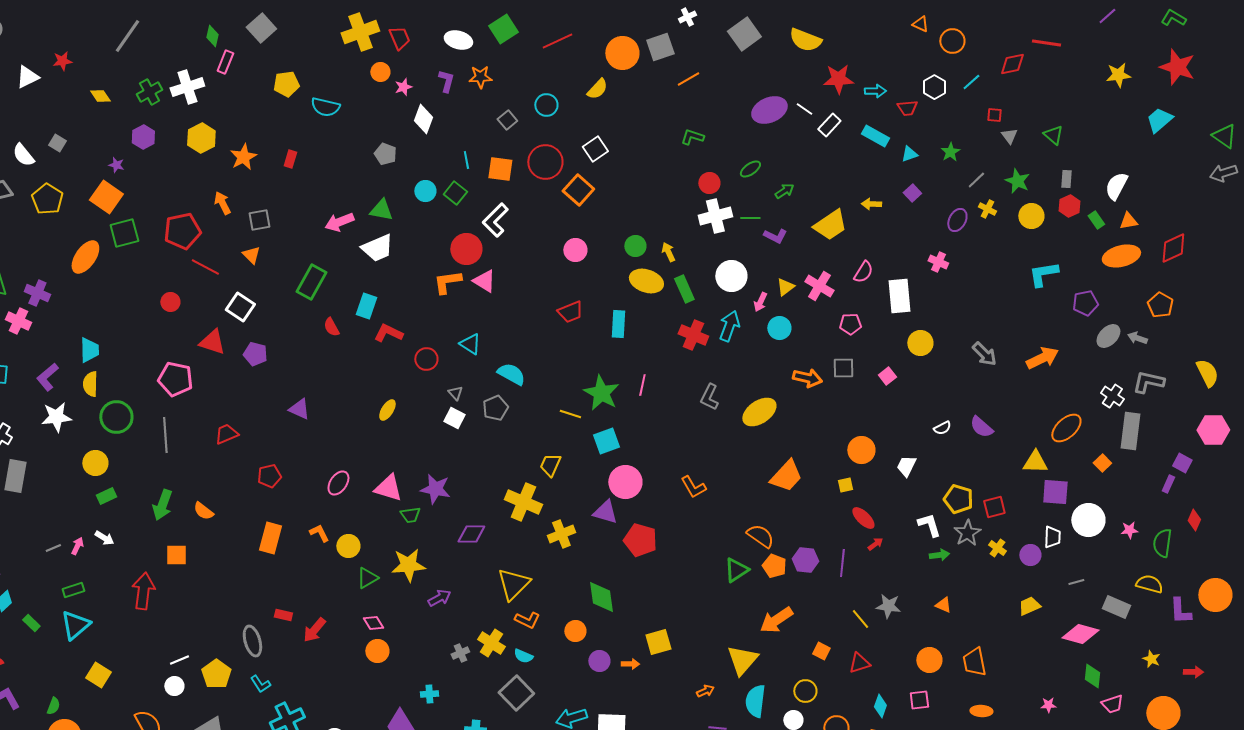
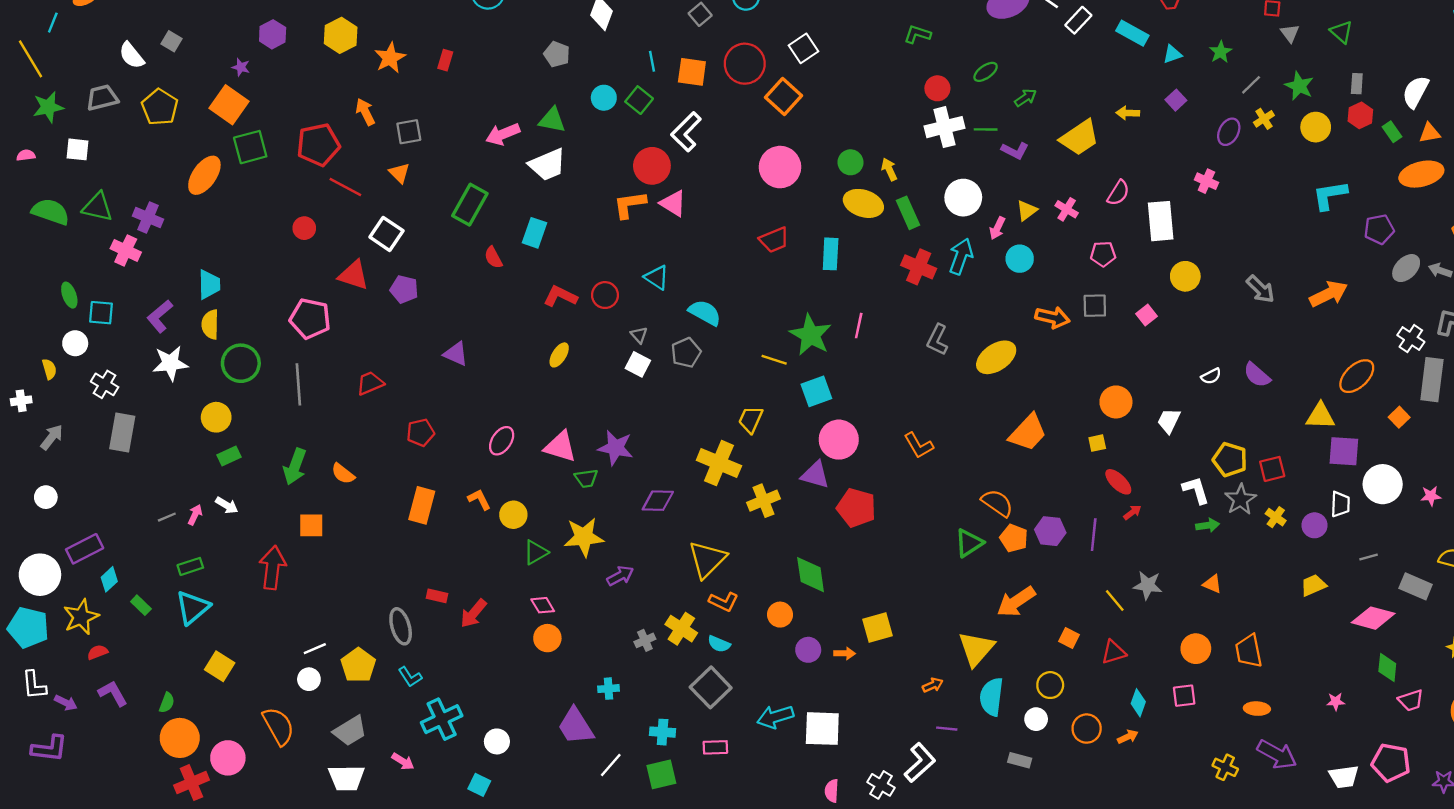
yellow cross: (987, 209) -> (1264, 119), turned 30
pink circle: (575, 250) -> (780, 167), size x1.5
pink cross: (819, 286) -> (1067, 209), size x0.7
red L-shape: (388, 333) -> (560, 296), moved

